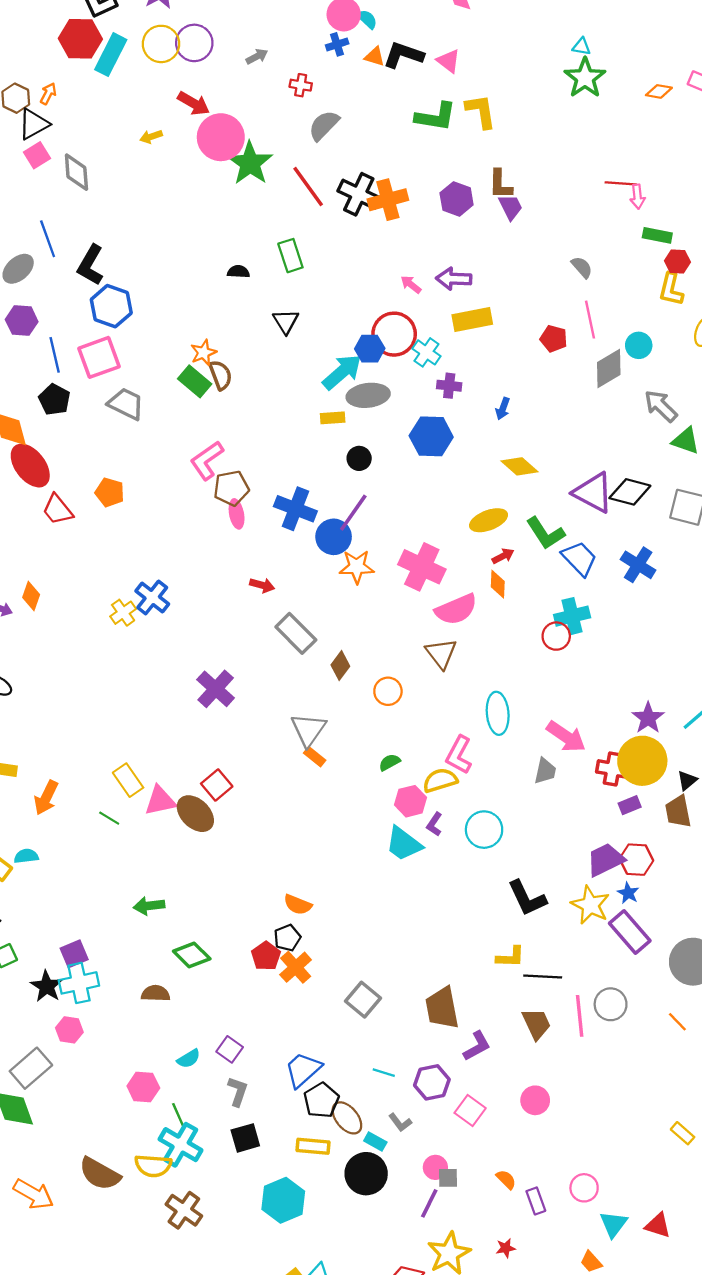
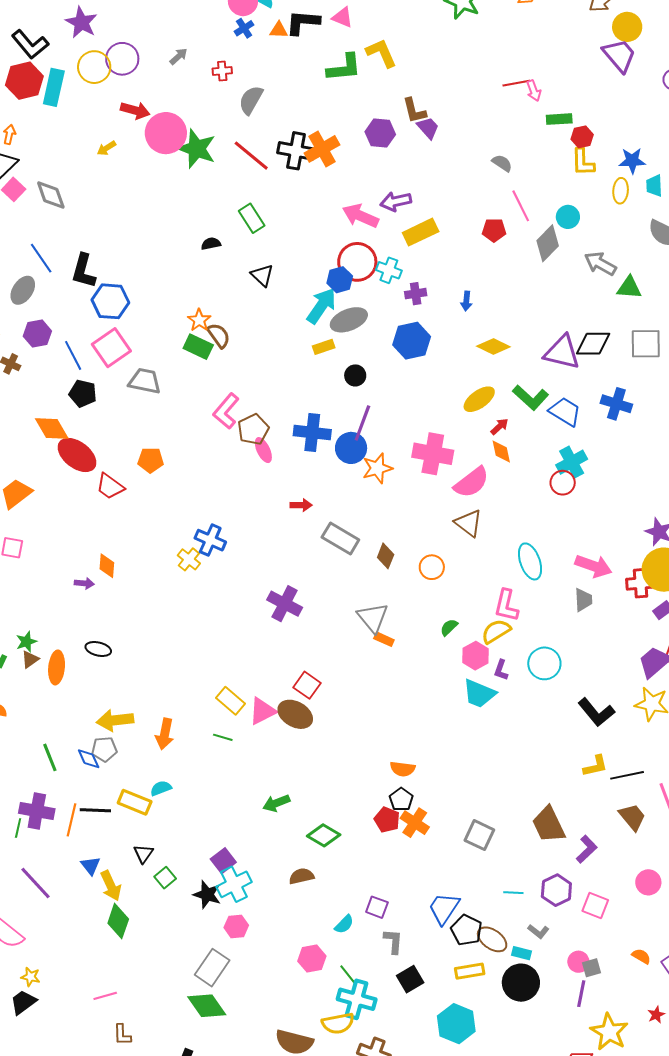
pink arrow: (411, 284) -> (360, 216), size x1.8

